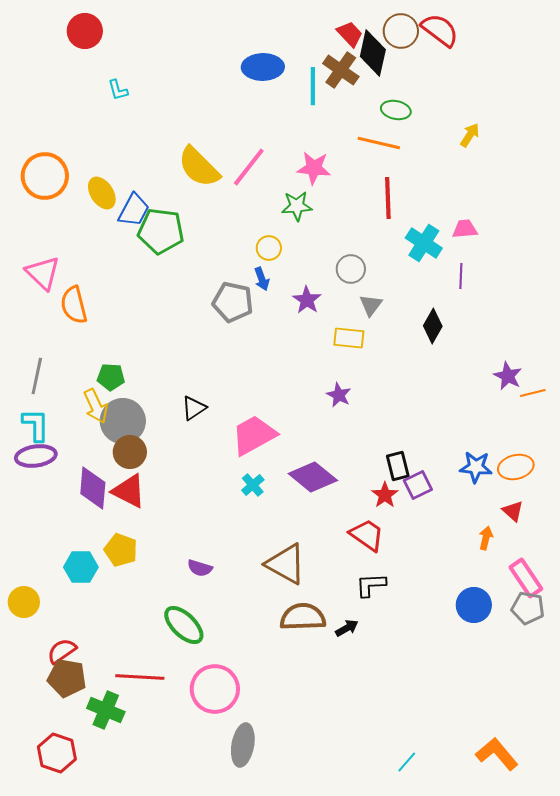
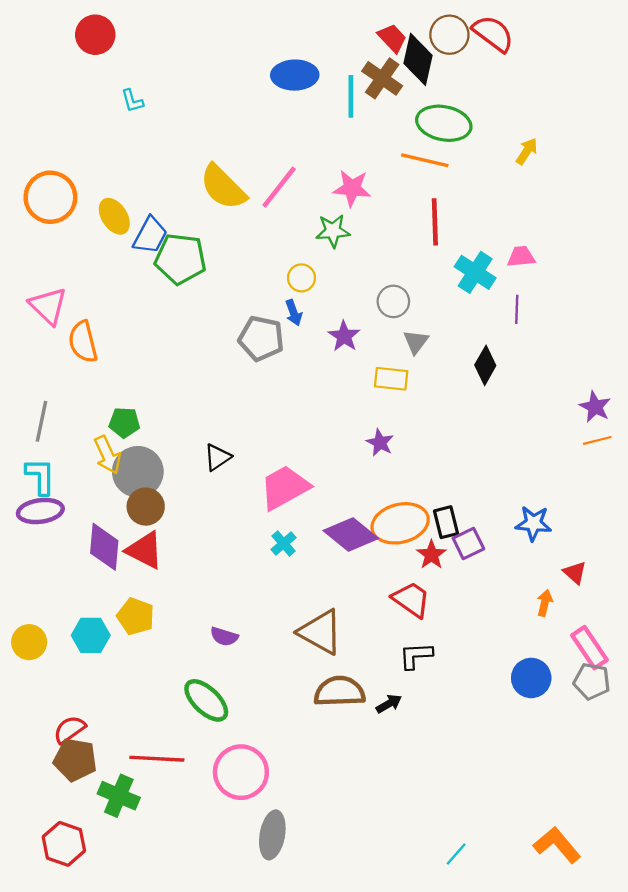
green ellipse: (396, 110) -> (444, 123), size x1.6
purple star: (508, 376) -> (595, 407), moved
orange ellipse: (516, 467) -> (400, 523), moved, size x1.4
yellow circle: (24, 602) -> (29, 642), moved

